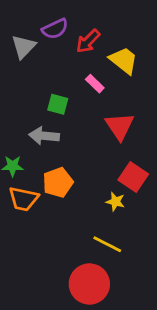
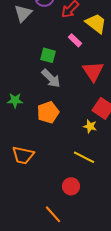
gray arrow: (44, 136) -> (51, 78), moved, turned -140
orange trapezoid: (24, 199) -> (23, 155), moved
red circle: (89, 284) -> (71, 186), size x0.6

